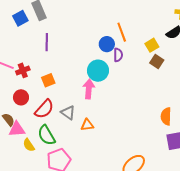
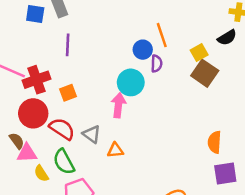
blue square: (20, 18) -> (35, 14), turned 35
brown square: (157, 62) -> (205, 73), size x1.5
red cross: (23, 70) -> (36, 80), size x1.5
red circle: (21, 97) -> (33, 113), size x1.5
red semicircle: (44, 109) -> (62, 129), turned -100

